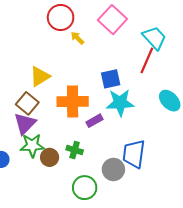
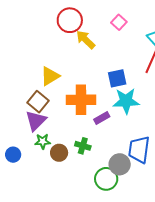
pink square: (112, 20) -> (119, 22), size x0.6
yellow arrow: (77, 38) -> (86, 40), size x1.5
green star: (32, 145) -> (43, 141), size x0.7
green circle: (85, 188) -> (106, 179), moved

